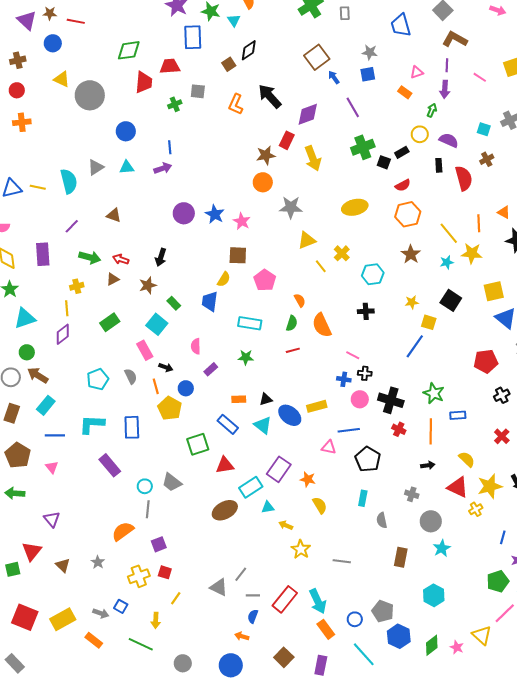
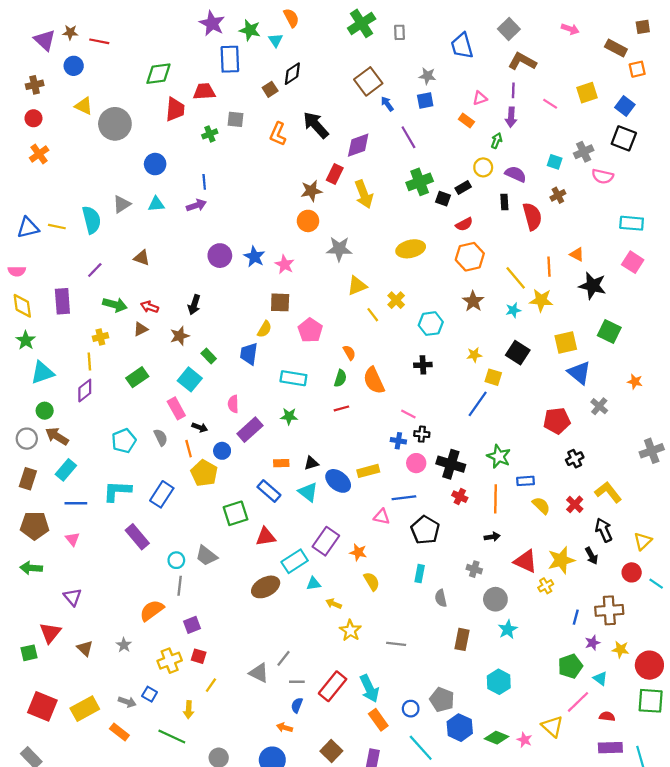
orange cross: (22, 122) -> (39, 154), turned -30
purple rectangle: (211, 369) -> (250, 430), size x1.6
blue rectangle: (132, 427) -> (162, 494), turned 35
brown pentagon: (18, 455) -> (35, 526), turned -30
yellow semicircle: (467, 459) -> (541, 506), moved
green diamond: (432, 645) -> (497, 738), turned 60

